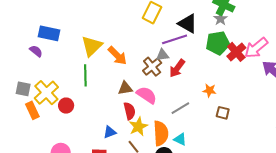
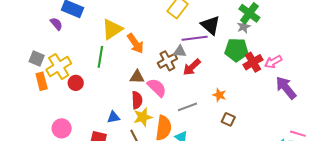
pink arrow: (256, 48) -> (273, 62), size x0.7

